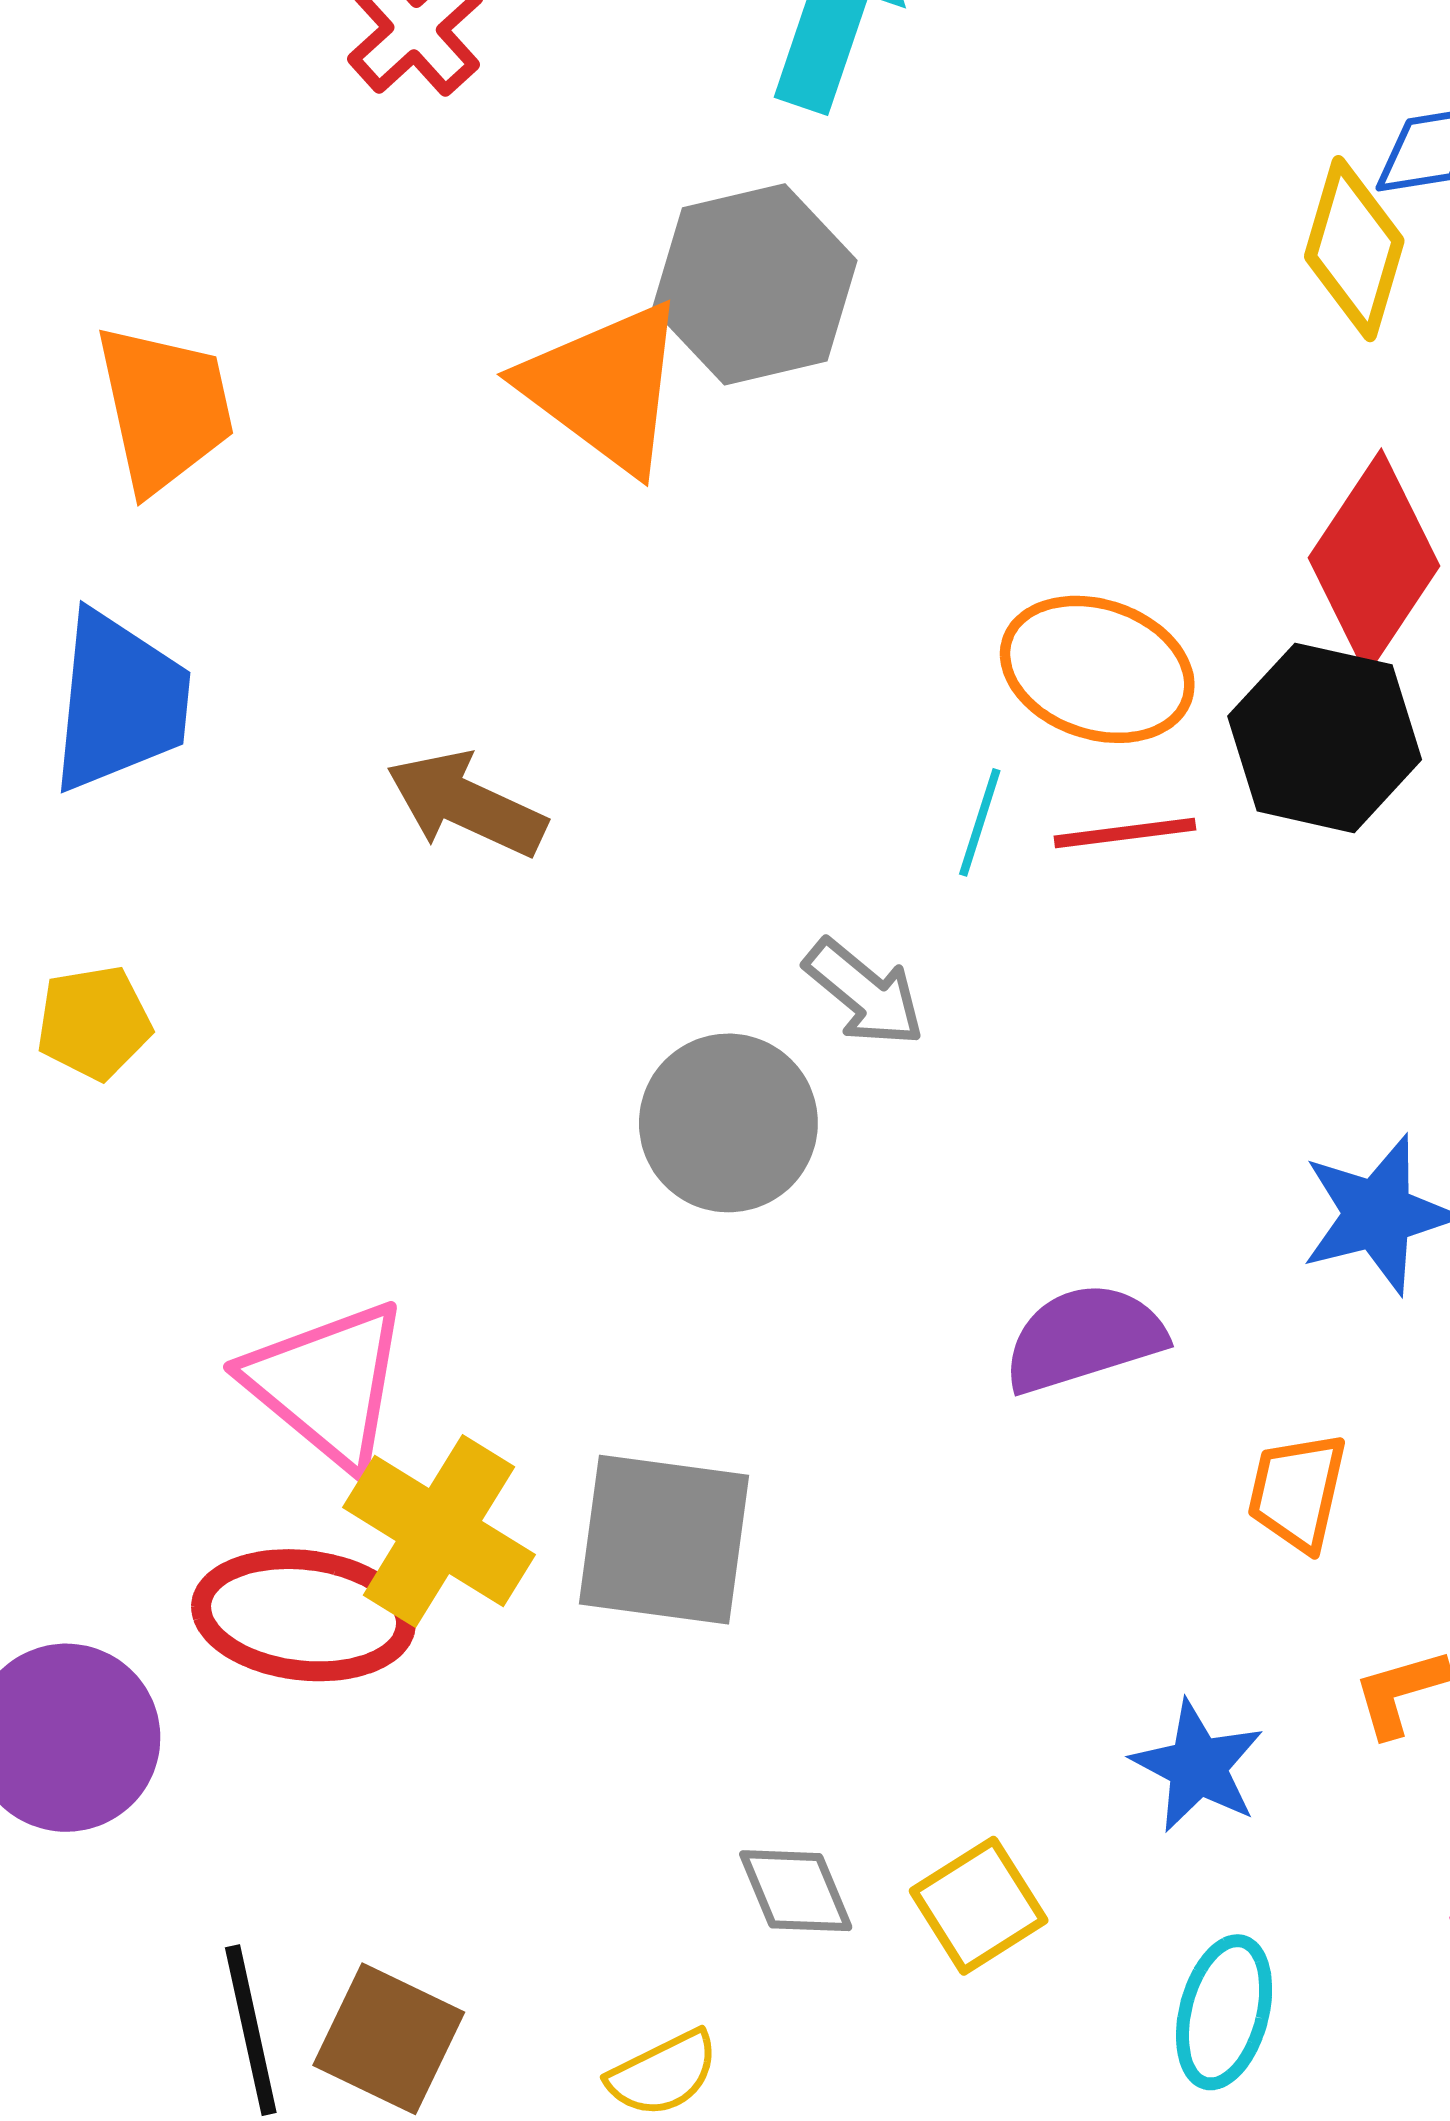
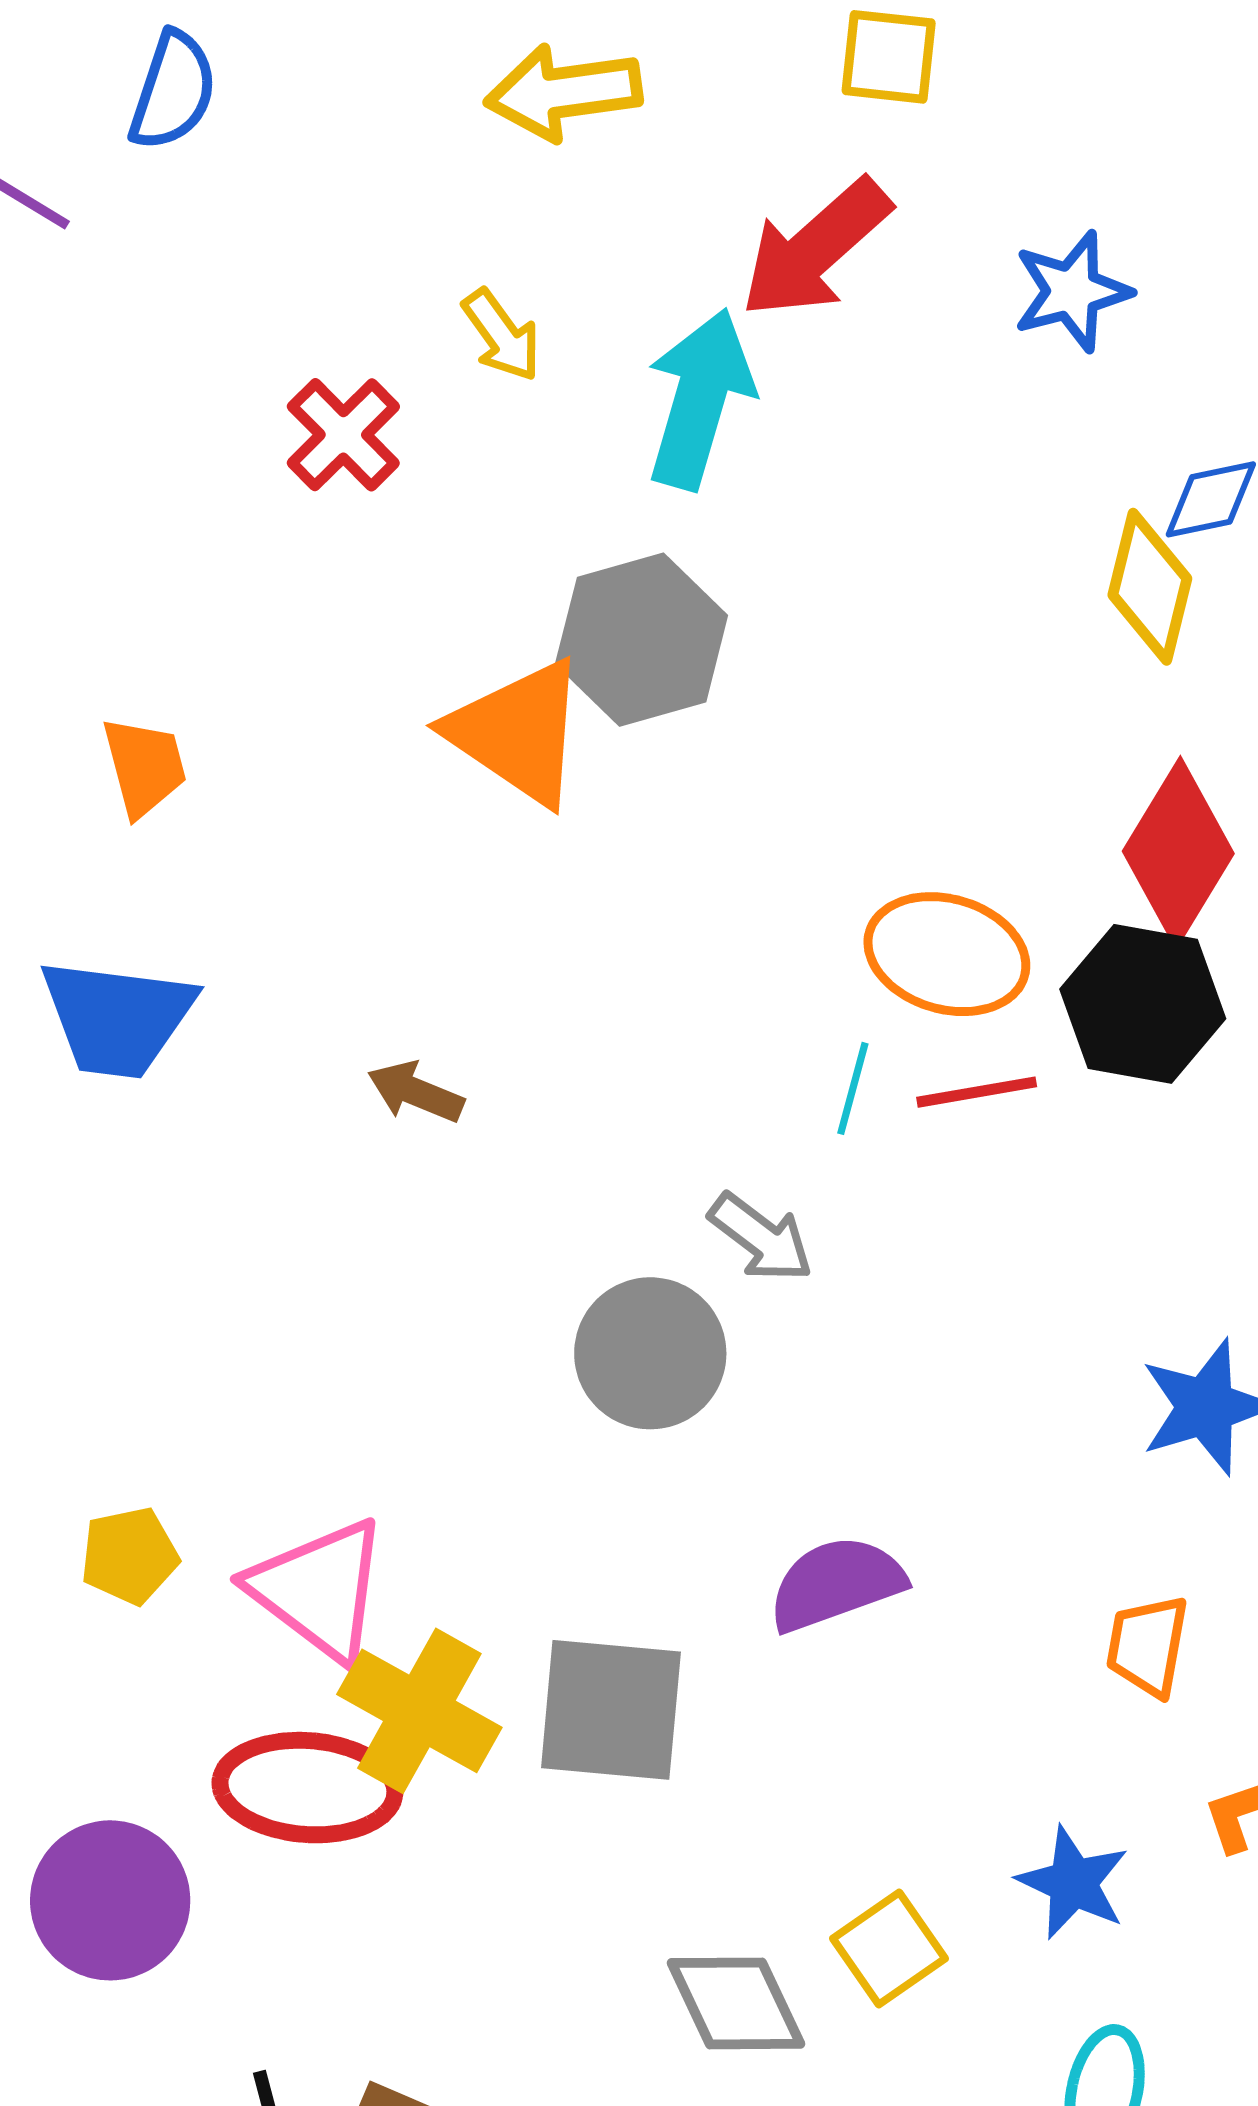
orange trapezoid: (164, 408) -> (144, 767), size x0.7
blue trapezoid: (120, 702) -> (117, 1018), turned 94
brown arrow: (466, 804) -> (416, 1092), size x0.7
yellow pentagon: (94, 1023) -> (129, 1556), moved
purple semicircle: (1084, 1338) -> (836, 1584), moved
gray diamond: (796, 1891) -> (736, 2003), size x1.4
yellow square: (979, 1906) -> (889, 1948), moved

